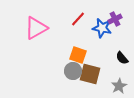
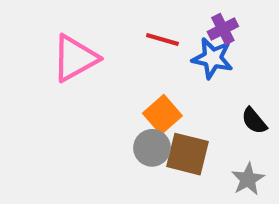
red line: (78, 19) -> (162, 39), turned 63
purple cross: (115, 19) -> (223, 29), moved
orange square: (78, 55) -> (162, 115), turned 30

